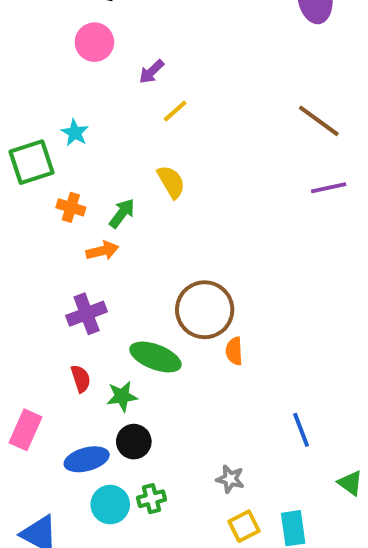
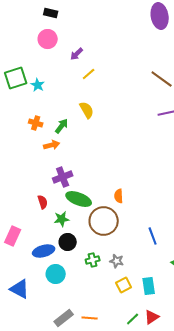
green square: (31, 162) -> (16, 78), moved
brown circle: (205, 310) -> (104, 221), moved
purple cross: (87, 314) -> (63, 177), moved
red semicircle: (81, 379) -> (43, 202), moved
green cross: (152, 499) -> (93, 260), moved

